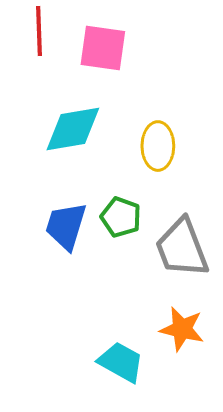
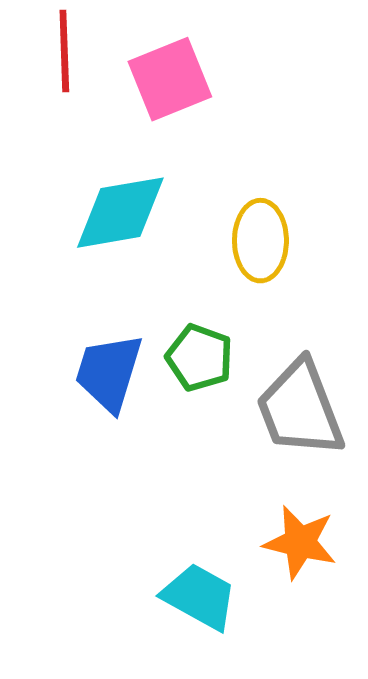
pink square: (103, 48) -> (170, 79), turned -30

